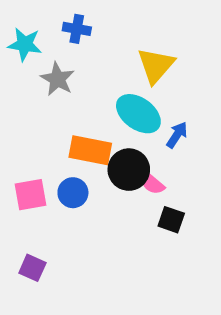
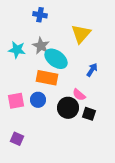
cyan star: (25, 44) -> (17, 50), moved
gray star: (58, 79) -> (41, 46), moved
cyan ellipse: (138, 114) -> (56, 59), moved
black circle: (129, 170) -> (68, 108), moved

